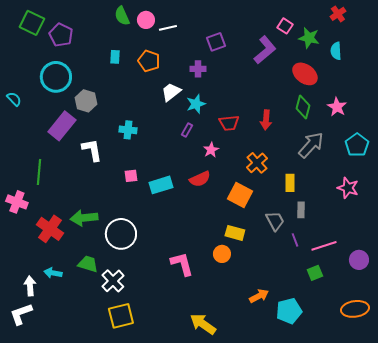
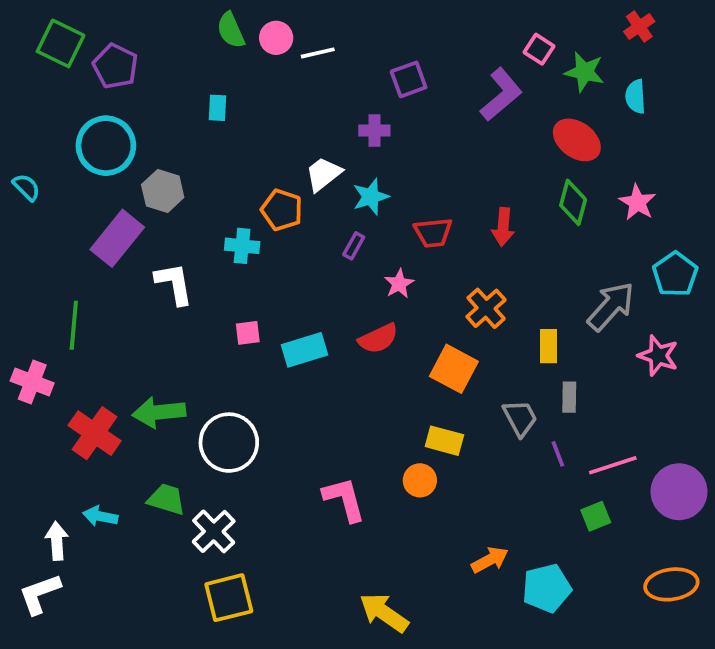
orange pentagon: (149, 61) -> (282, 210), moved
gray arrow: (311, 145) -> (611, 306), moved
purple circle: (359, 260) -> (679, 492), size x1.5

